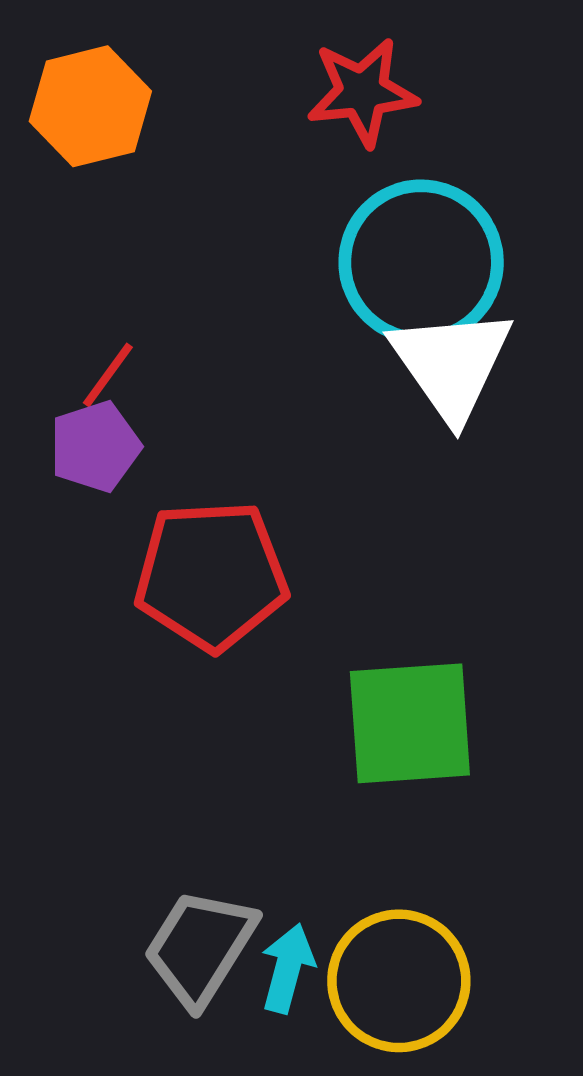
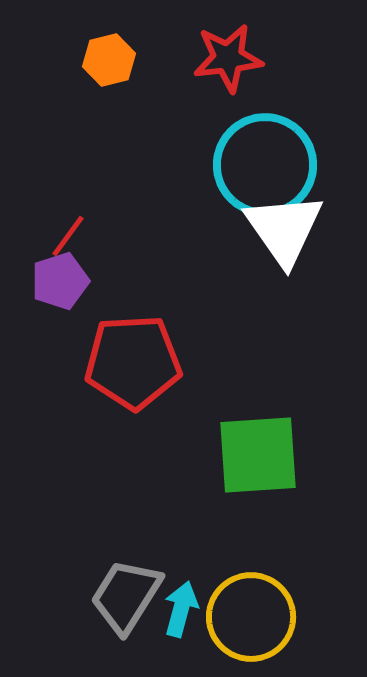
orange hexagon: (90, 106) -> (109, 60), moved, size x0.7

